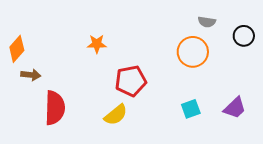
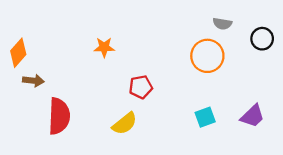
red pentagon: (131, 81) -> (141, 87), size x0.7

